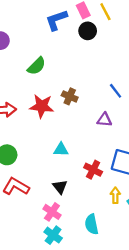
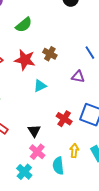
cyan triangle: (61, 150) -> (40, 86), moved, turned -32
yellow arrow: (115, 195) -> (74, 151), moved
pink cross: (52, 212) -> (37, 152), moved

